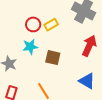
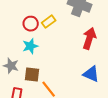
brown square: (53, 58) -> (32, 74), moved

